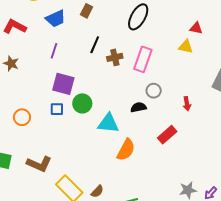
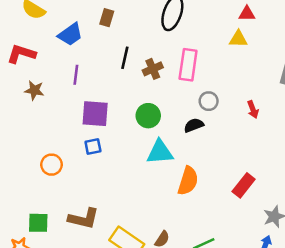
brown star: (11, 64) -> (34, 90), moved
green circle: (82, 103) -> (148, 116), moved
red rectangle: (167, 135) -> (244, 185), moved

